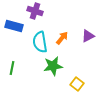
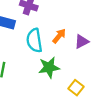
purple triangle: (88, 36) -> (82, 42), moved

